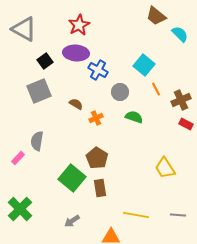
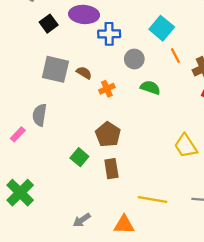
blue cross: (98, 70) -> (109, 34), turned -30
gray square: (39, 91) -> (55, 69), moved, turned 35
green square: (72, 178) -> (79, 157), size x0.6
gray arrow: (72, 221) -> (82, 220), moved

